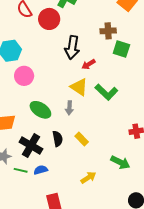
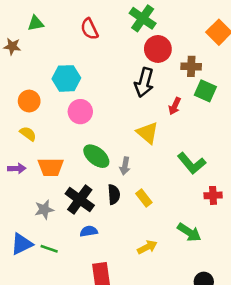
red circle: (49, 19) -> (158, 49), moved
red arrow: (88, 64) -> (175, 106), moved, turned -40
green L-shape: (106, 92) -> (192, 163), moved
gray arrow: (69, 108) -> (125, 166), moved
green line: (21, 170) -> (49, 249), moved

